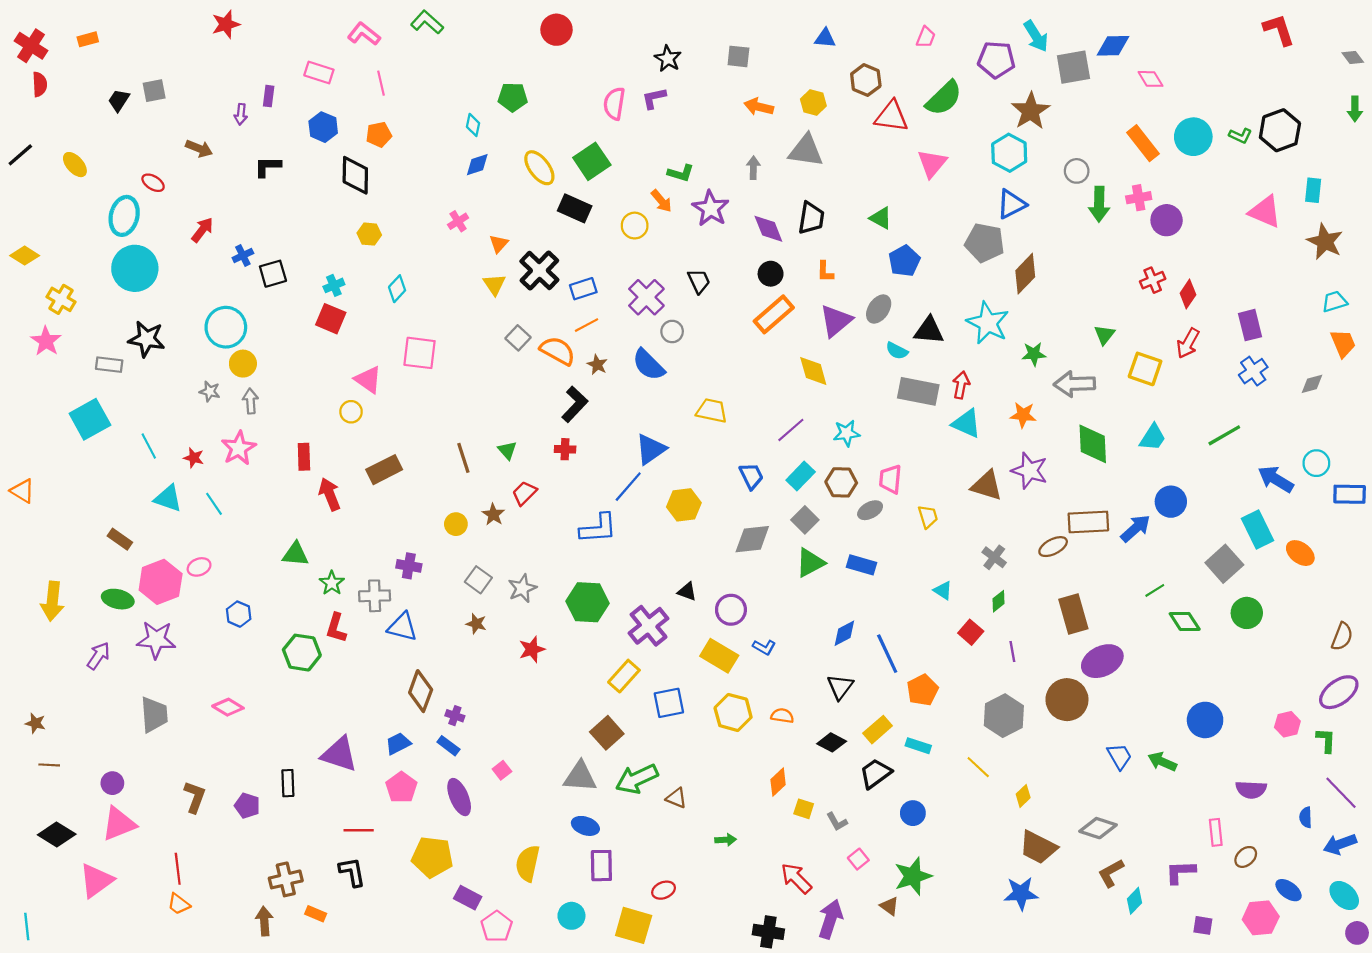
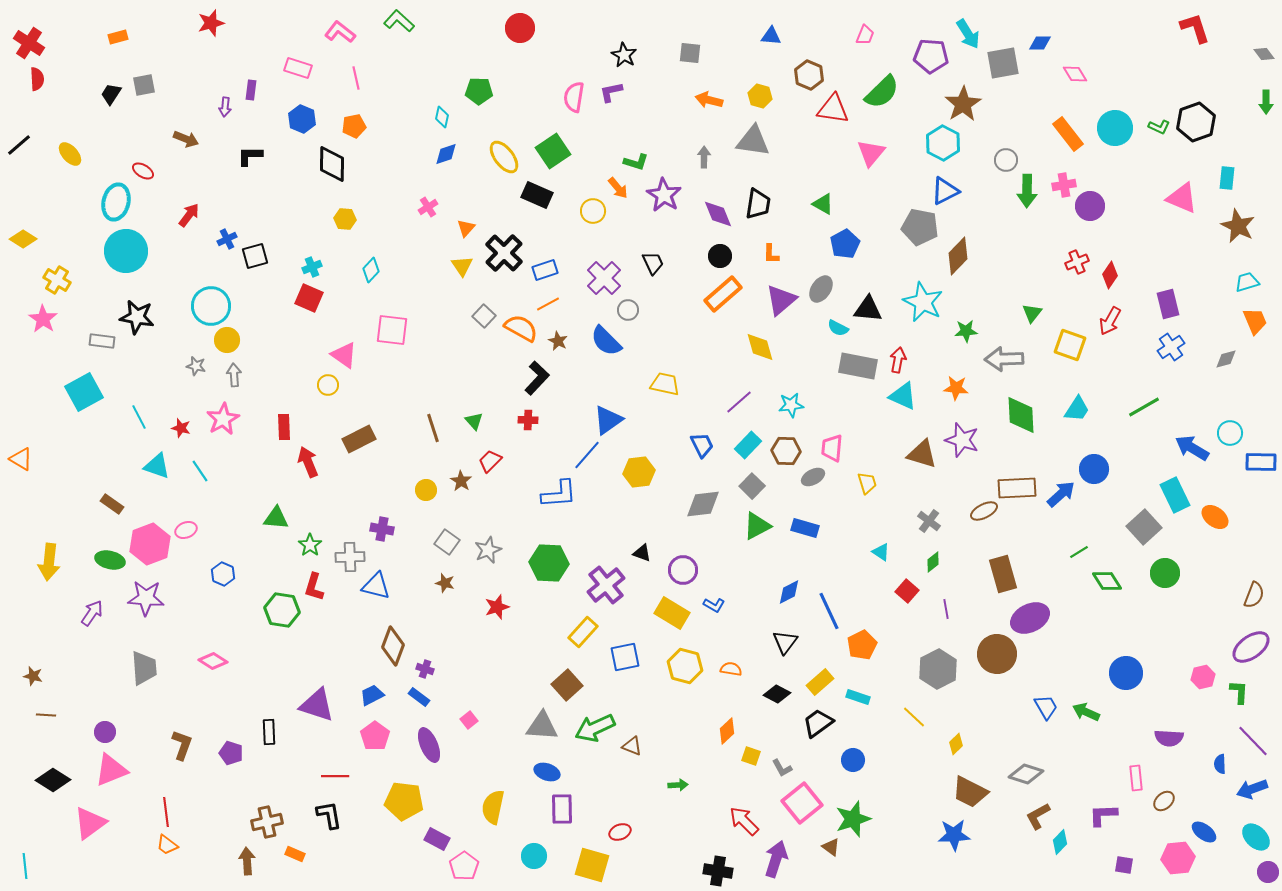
orange rectangle: (88, 39) -> (118, 37), moved
blue diamond: (1113, 46) -> (1040, 43), size x0.7
pink square: (858, 859) -> (802, 803), size x2.0

